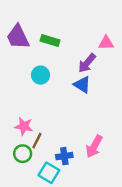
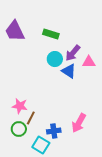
green rectangle: (50, 40) -> (51, 34), moved
pink triangle: (106, 43) -> (89, 62), moved
cyan circle: (41, 75) -> (55, 59), moved

